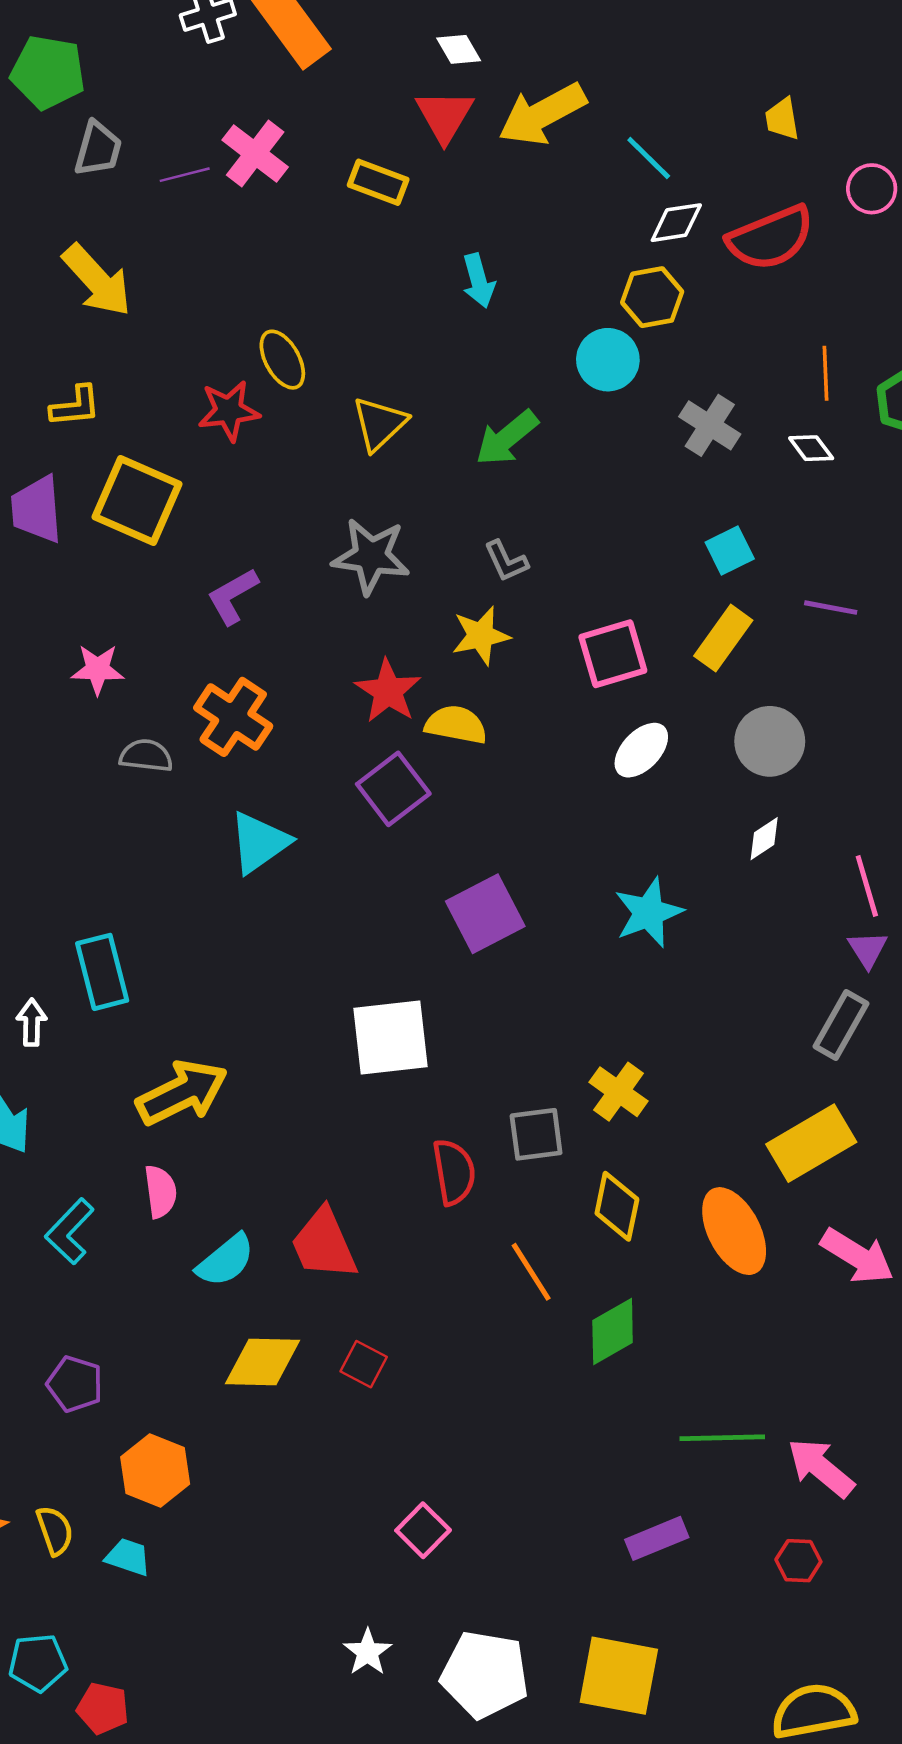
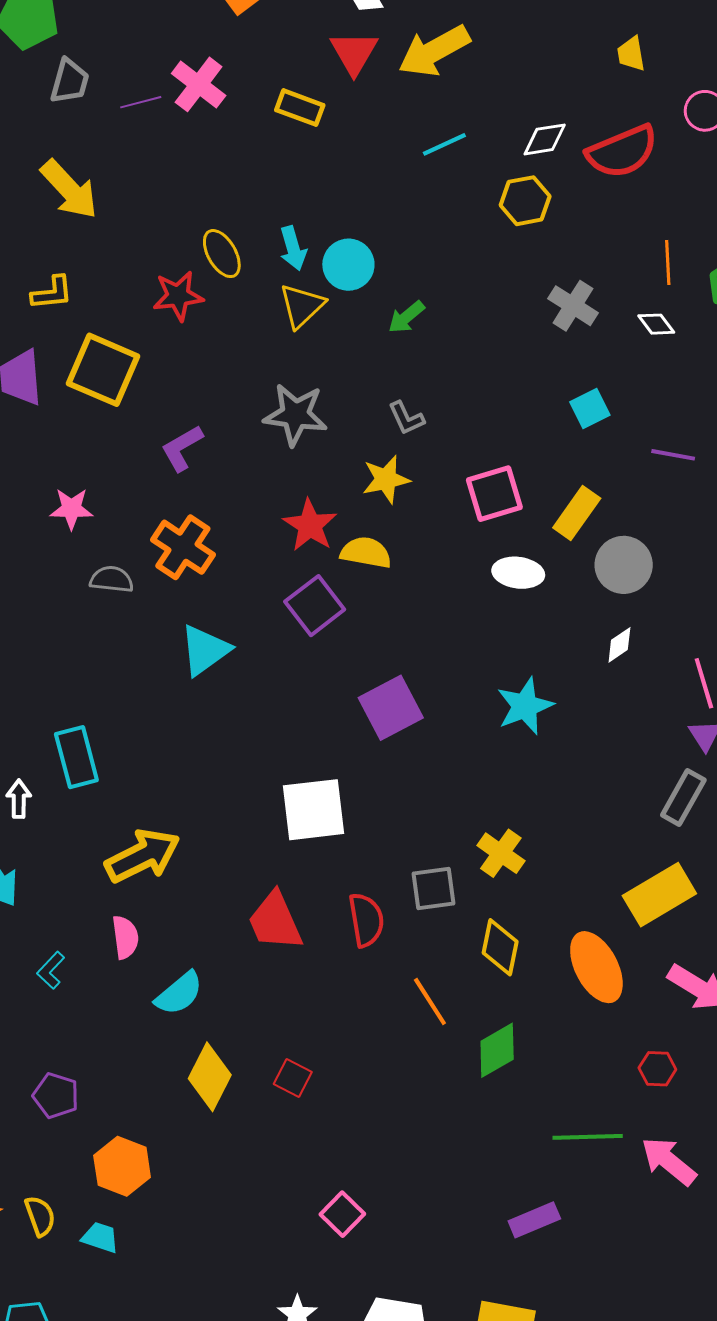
cyan line: (649, 158) -> (444, 144), moved, turned -69
cyan arrow: (479, 281) -> (293, 248), moved
cyan circle: (608, 360) -> (348, 265), moved
green arrow: (507, 438) -> (406, 317), size x0.7
yellow rectangle: (723, 638) -> (577, 513), moved
white ellipse: (641, 750) -> (518, 573), turned 54
cyan L-shape: (70, 1231) -> (51, 970), size x0.7
red trapezoid: (324, 1244) -> (275, 921), moved
yellow diamond: (262, 1362) -> (210, 1077), turned -64
red hexagon: (798, 1561) -> (657, 1069), moved

